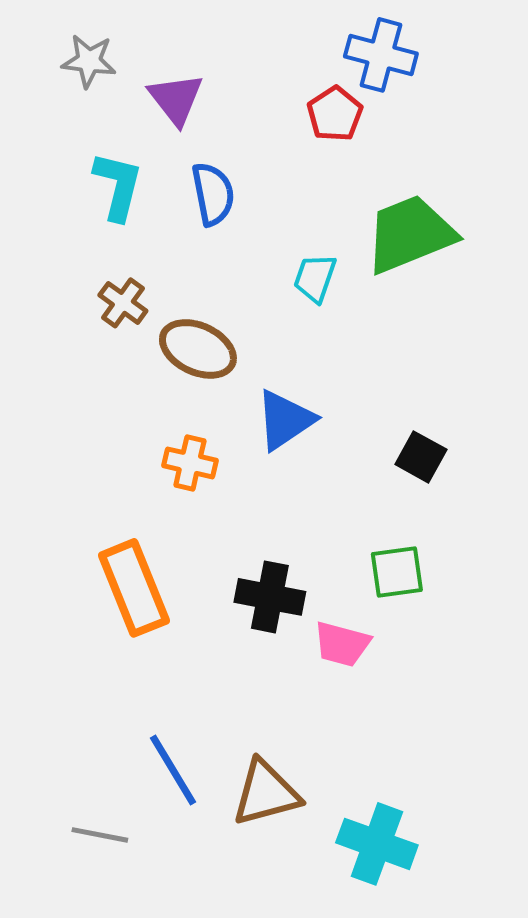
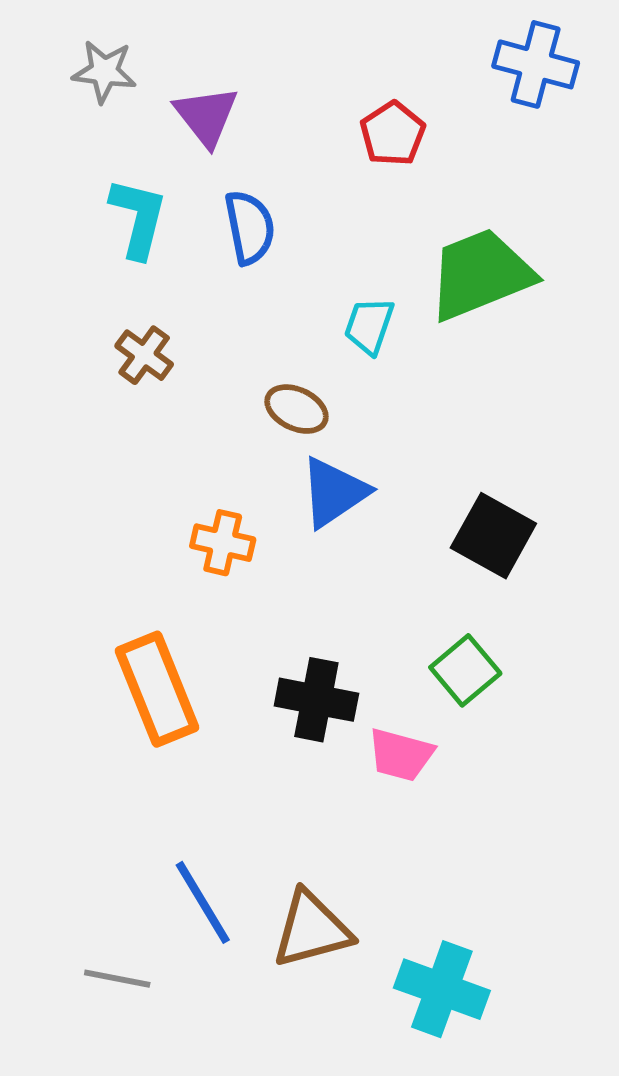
blue cross: (381, 55) -> (536, 64), moved
brown ellipse: (198, 349) -> (297, 409), moved, size x0.7
black square: (421, 457) -> (493, 536), size x1.4
green square: (397, 572) -> (465, 670), turned -32

